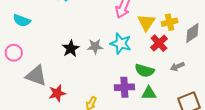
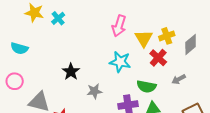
gray star: (95, 46) -> (94, 91), moved

